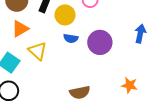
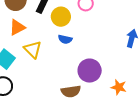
purple circle: (100, 42) -> (90, 71), moved

